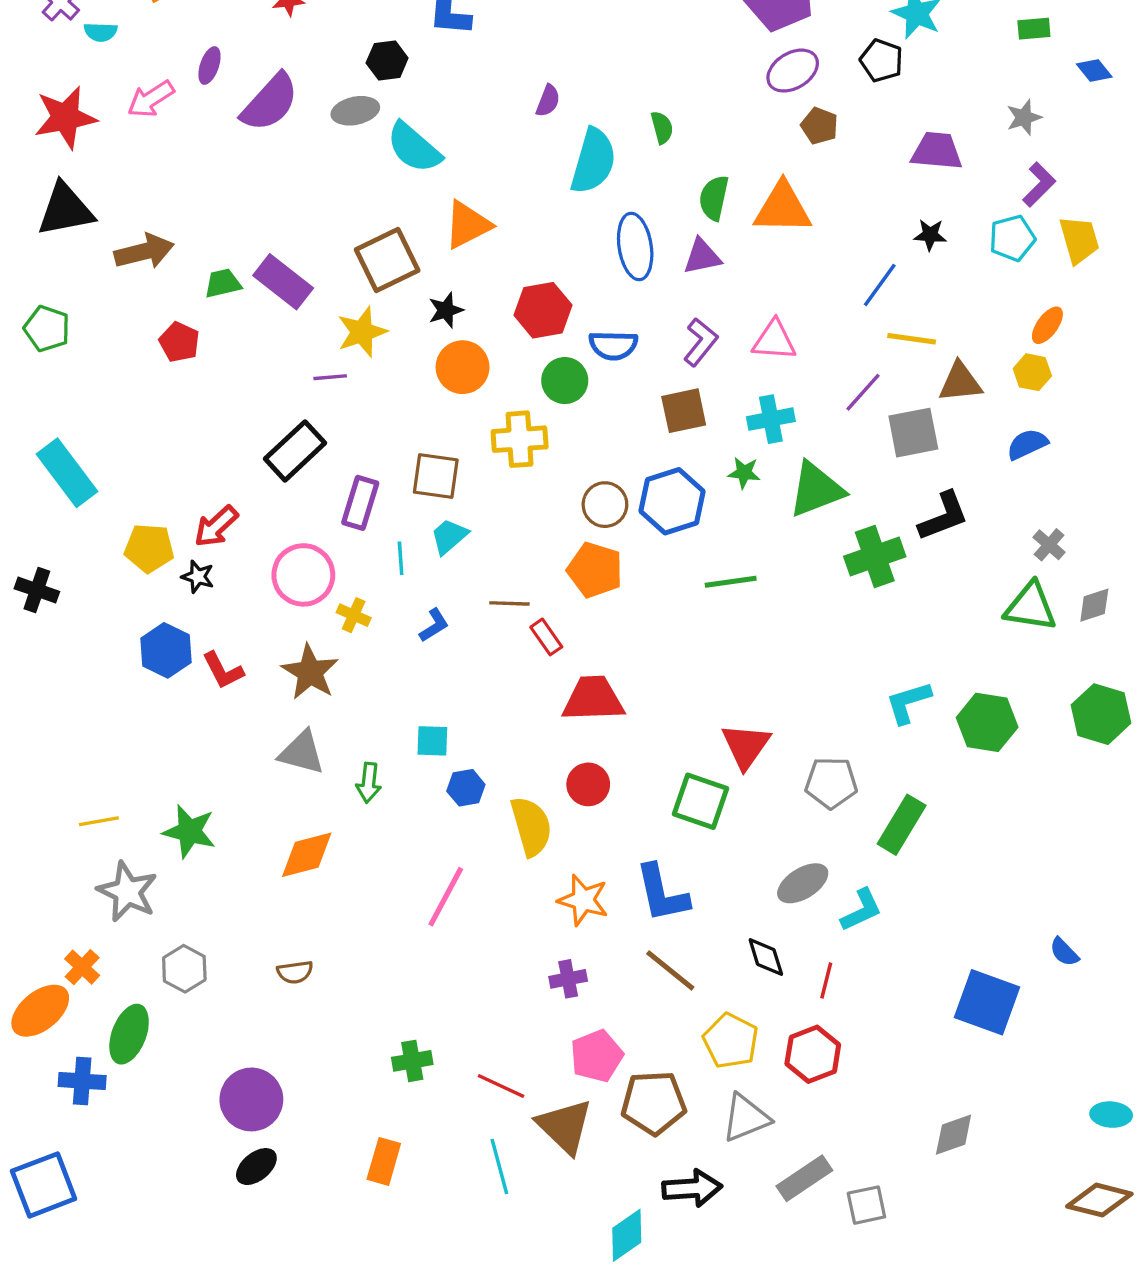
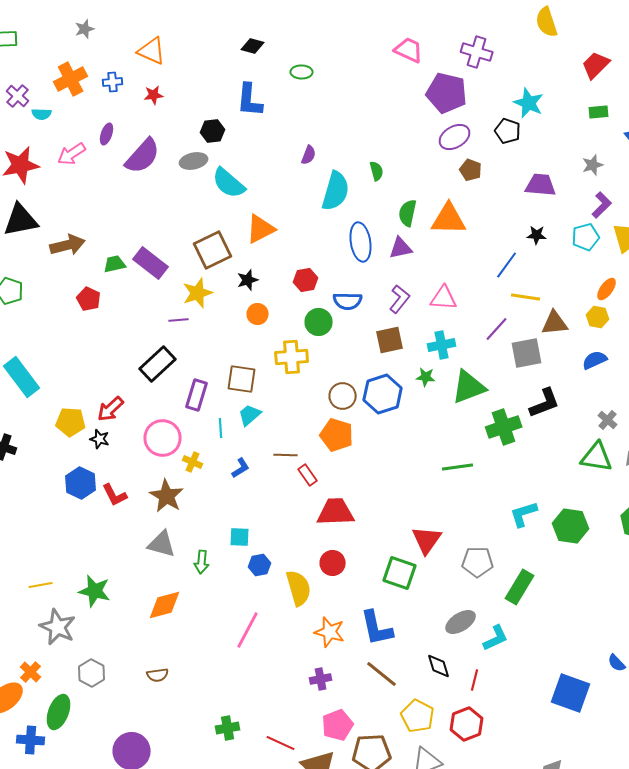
red hexagon: (543, 310) -> (306, 280), size x0.7
orange circle: (463, 367) -> (258, 314), size x0.7
green line: (731, 582) -> (458, 467), moved

